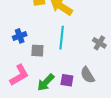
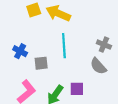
blue cross: (20, 36) -> (20, 51), turned -32
gray semicircle: (88, 75) -> (98, 66), moved

